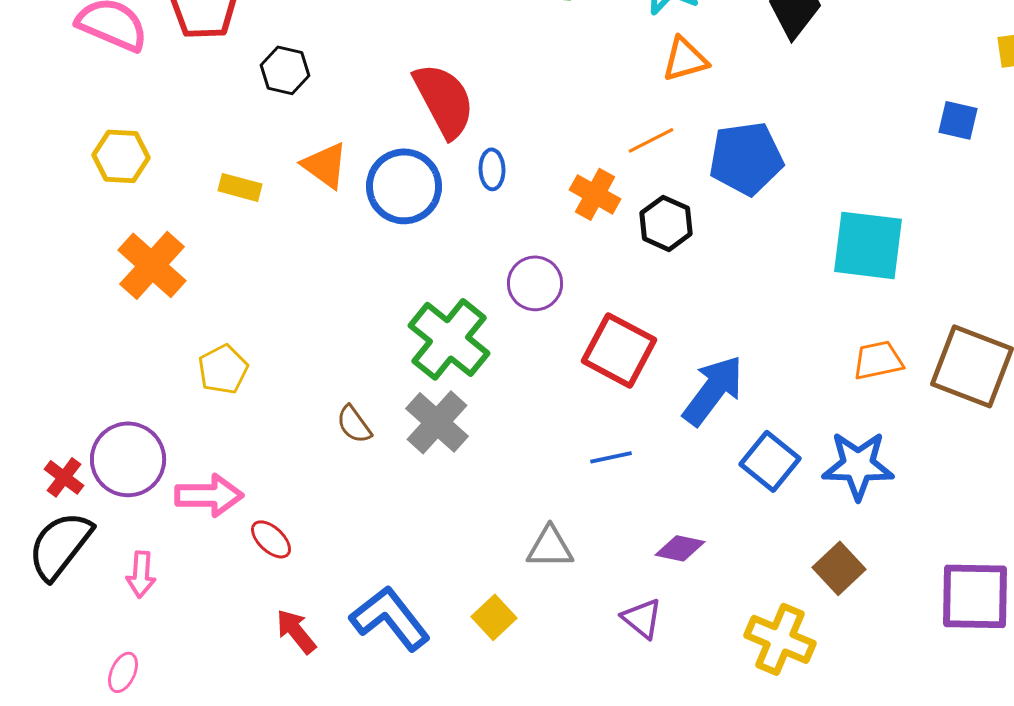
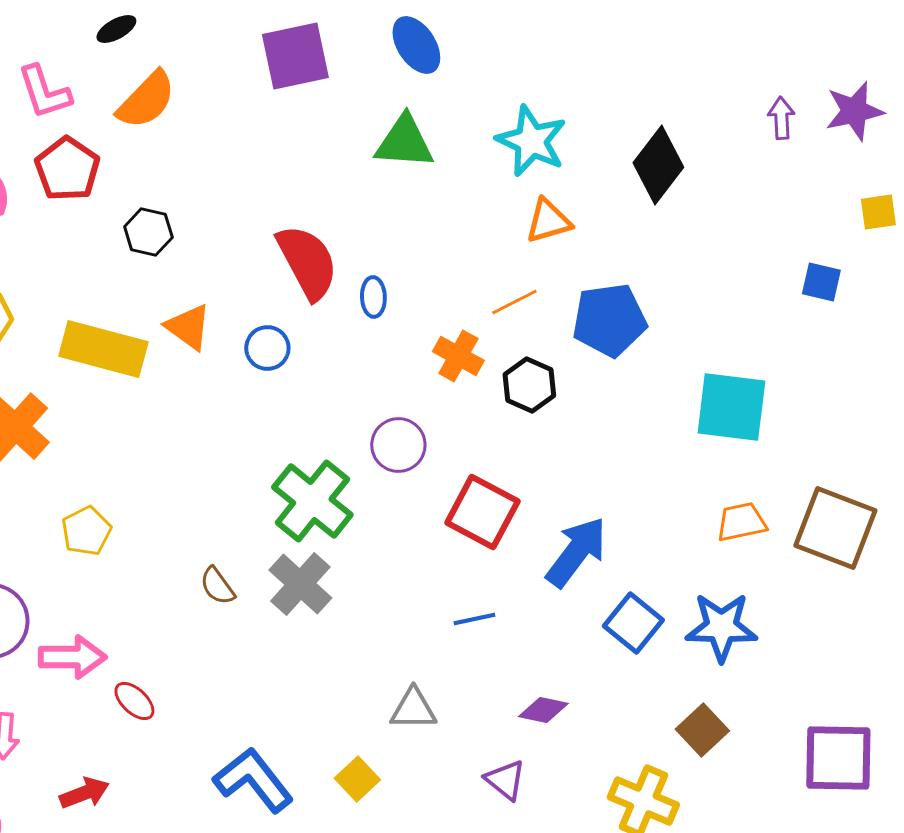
blue ellipse: (492, 169) -> (373, 297), moved
blue circle: (404, 186) -> (267, 348), size x0.6
yellow rectangle: (240, 187) -> (103, 349), size x2.0
red arrow: (296, 631) -> (84, 793), moved, turned 108

